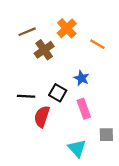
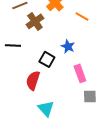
black line: (26, 96) -> (13, 45), moved
pink rectangle: (84, 109) -> (80, 73), moved
cyan triangle: (77, 148) -> (46, 108), moved

